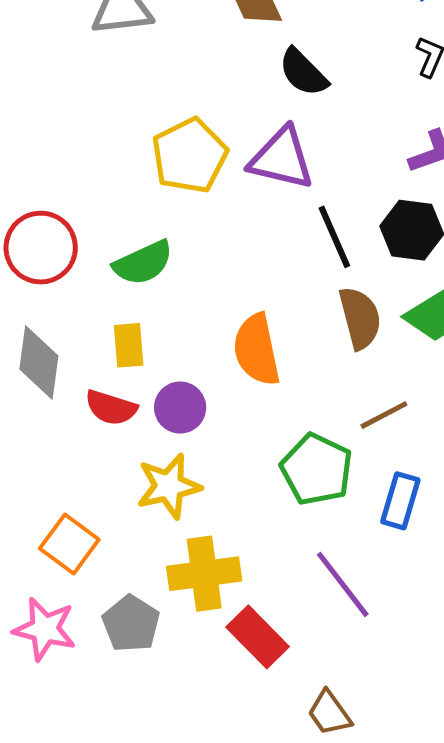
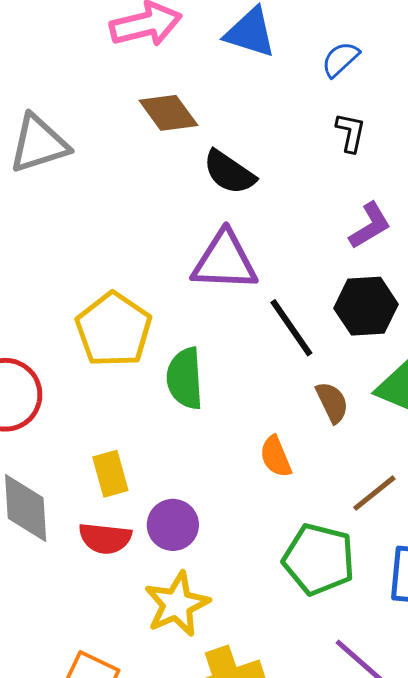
yellow pentagon: (190, 156) -> (114, 330), moved
green semicircle: (143, 263) -> (185, 378), moved, turned 122
brown semicircle: (360, 318) -> (332, 402), size x0.7
orange semicircle: (257, 350) -> (276, 457), moved, size x0.6

